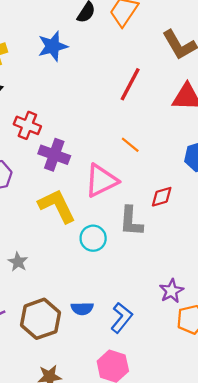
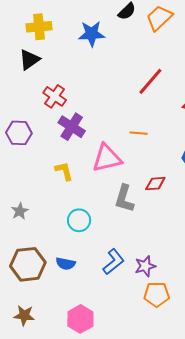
orange line: (130, 145) -> (139, 133), turned -48
yellow L-shape: (57, 206) -> (64, 171), size x0.6
cyan circle: (93, 238) -> (79, 220), moved
blue L-shape: (122, 318) -> (114, 262), moved

